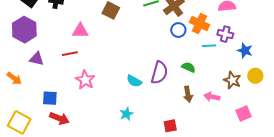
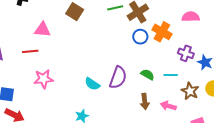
purple cross: (225, 34) -> (186, 53), moved
cyan line: (209, 46) -> (171, 75), moved
pink star: (85, 80) -> (43, 79), turned 30

